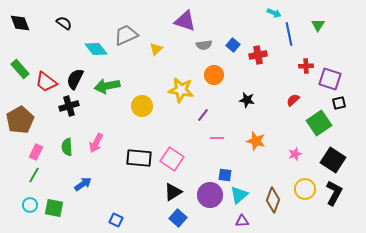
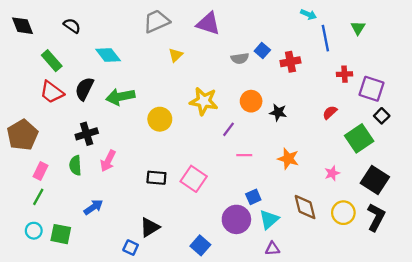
gray trapezoid: (126, 35) -> (156, 21), moved
gray semicircle: (204, 45) -> (240, 58), moved
green rectangle: (20, 69) -> (52, 61), moved
orange circle: (214, 75) -> (251, 101), moved
black square: (339, 103) -> (382, 116), turned -32
black cross: (69, 106) -> (87, 134), moved
black rectangle: (139, 158) -> (156, 178), size x0.7
blue square: (225, 175) -> (253, 197), turned -32
black triangle: (173, 192) -> (150, 227), moved
brown diamond: (273, 200) -> (305, 207), moved, turned -35

